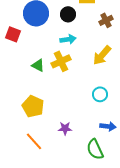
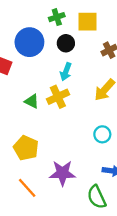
cyan arrow: (68, 39) -> (66, 72), turned 119
purple star: (65, 128) -> (62, 173), size x1.6

